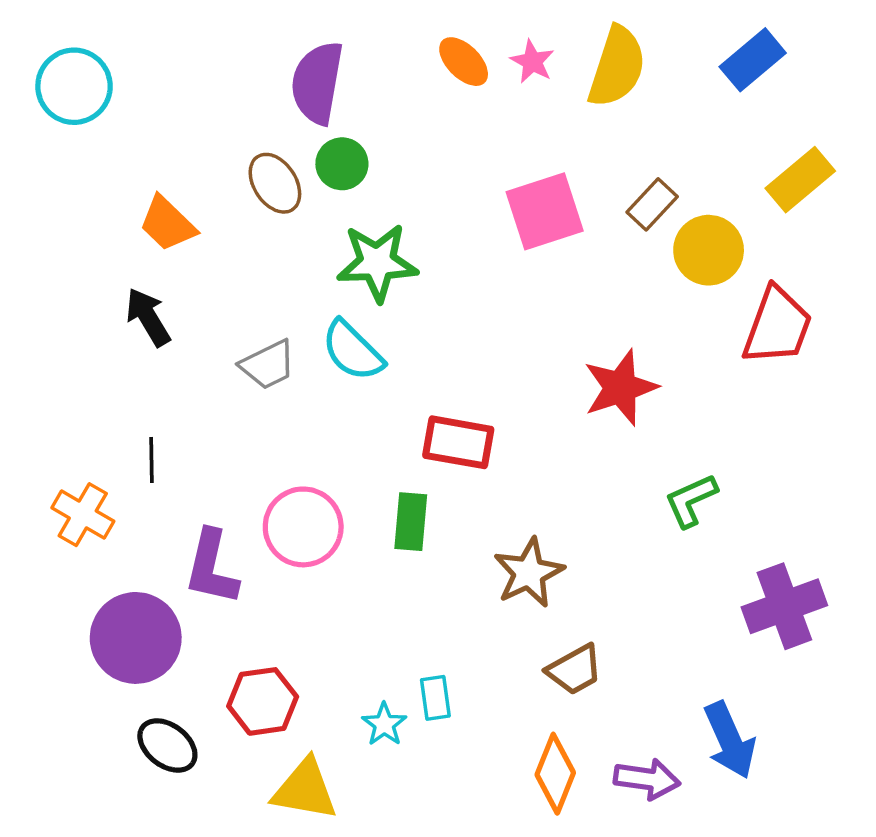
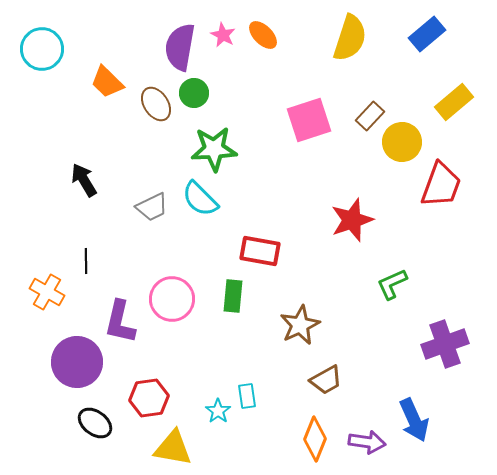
pink star: (532, 62) -> (223, 35), moved
orange trapezoid: (167, 224) -> (107, 82), moved

